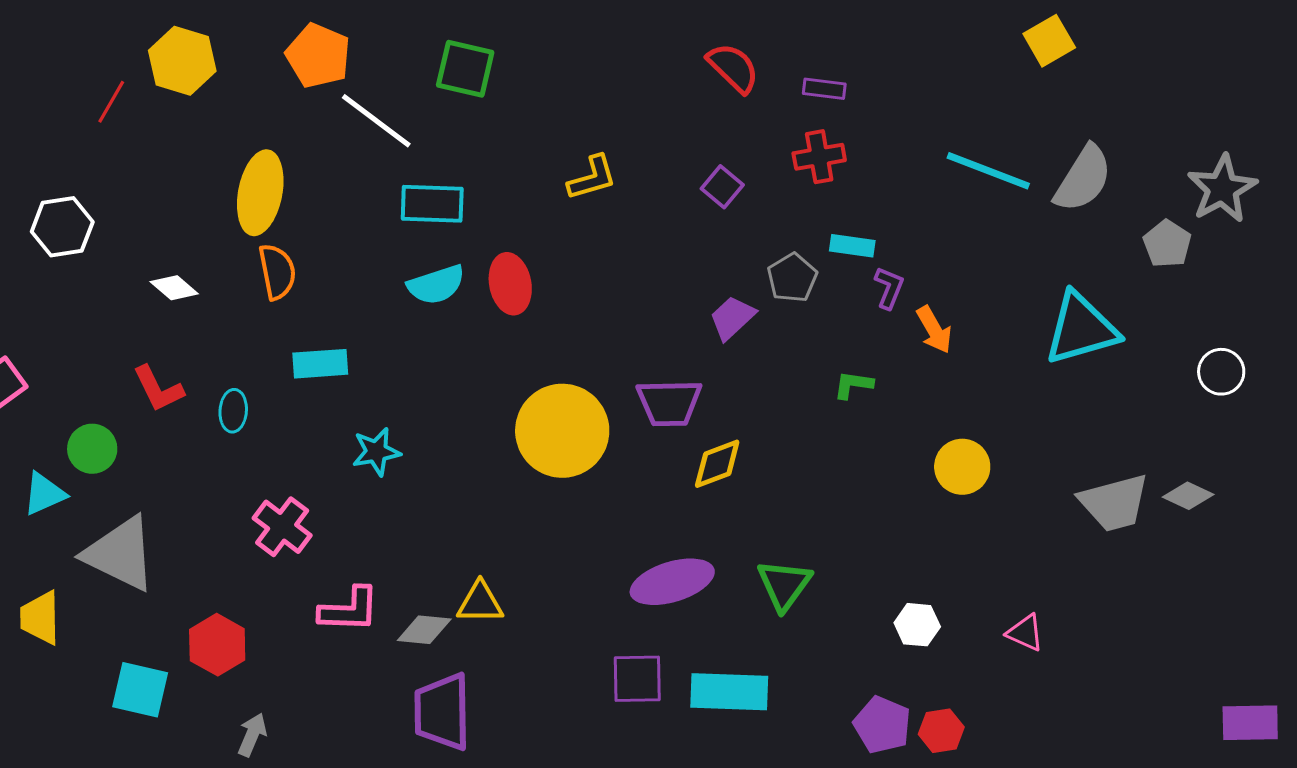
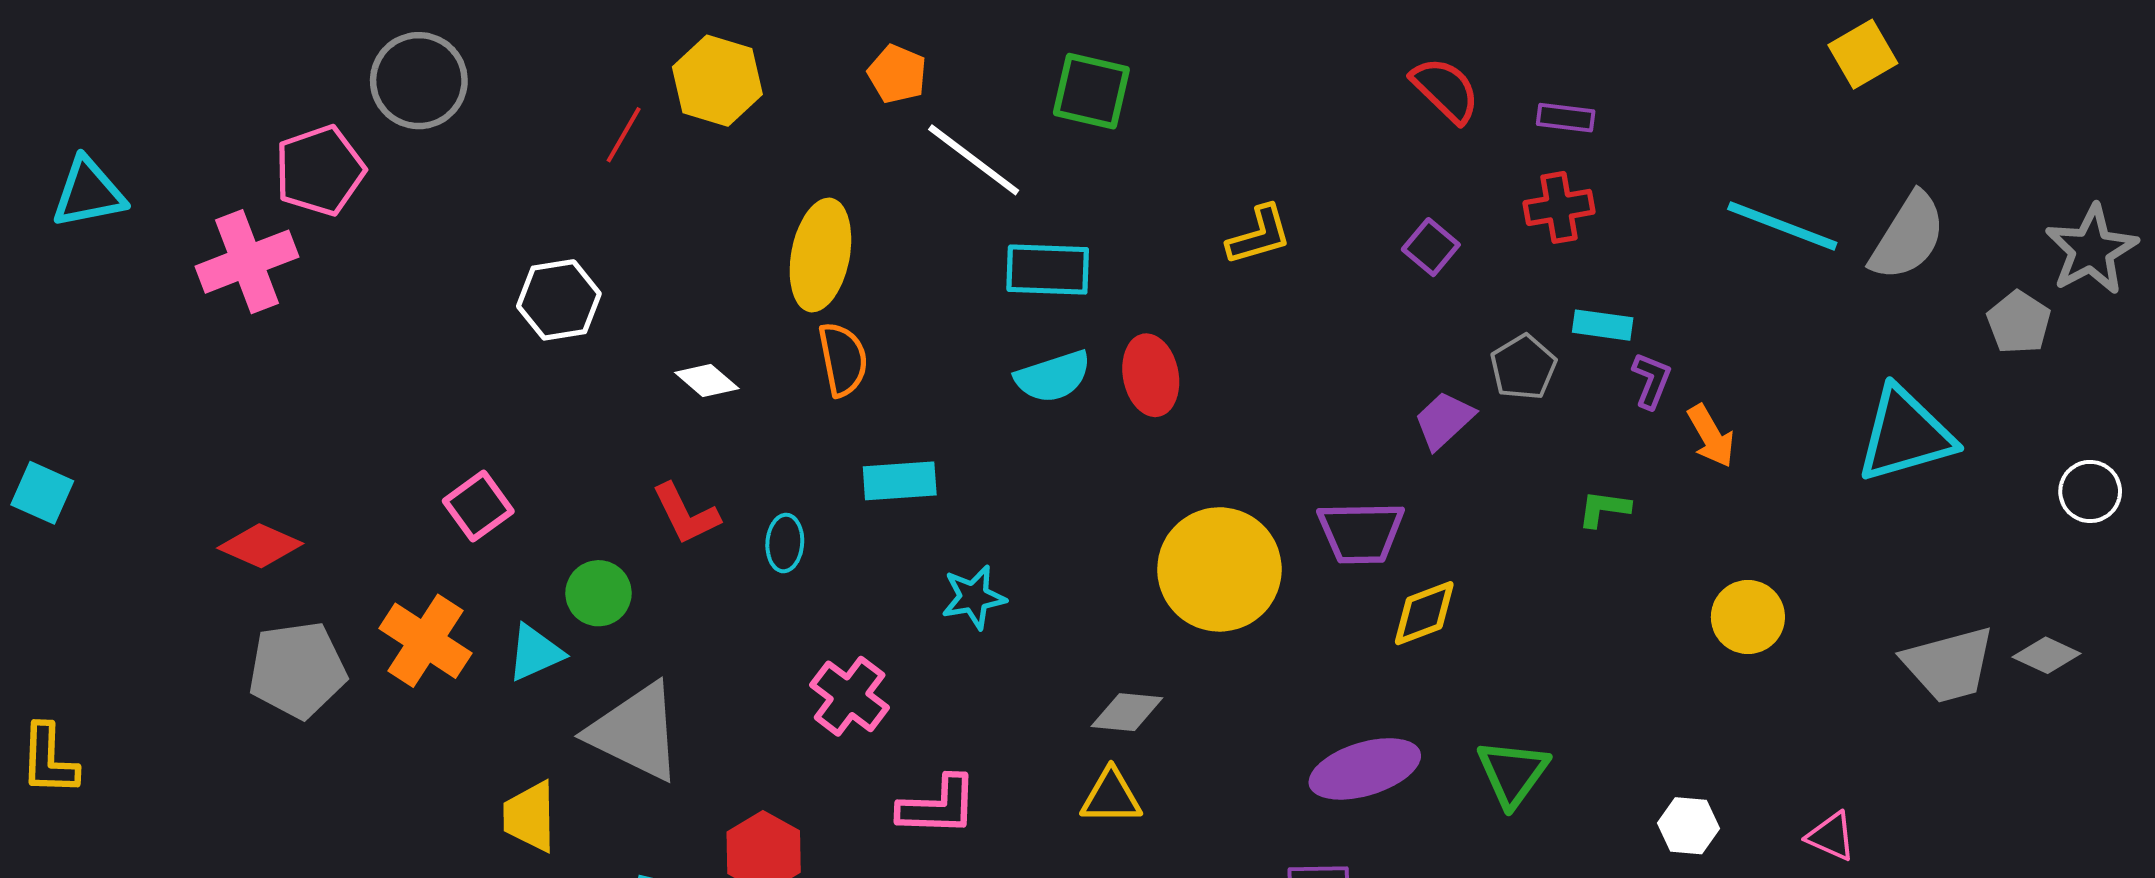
orange pentagon: (318, 56) -> (897, 74), size x0.7
gray diamond: (424, 630) -> (1127, 712), moved

